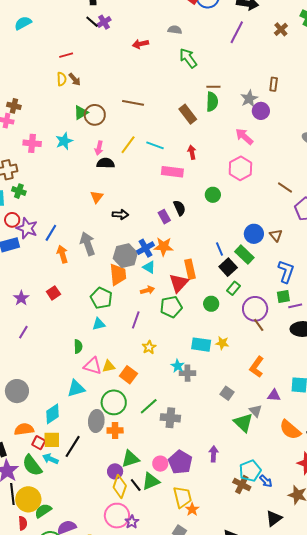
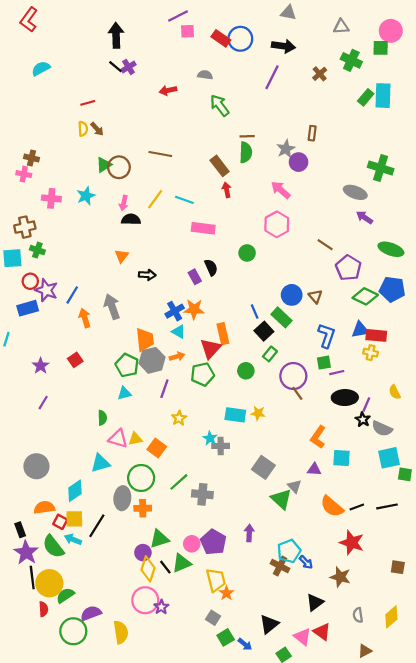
red arrow: (192, 152) -> (227, 190), moved
gray hexagon: (125, 256) -> (152, 360), moved
orange L-shape: (257, 367) -> (318, 437), moved
gray square: (227, 393) -> (263, 467), size x1.5

